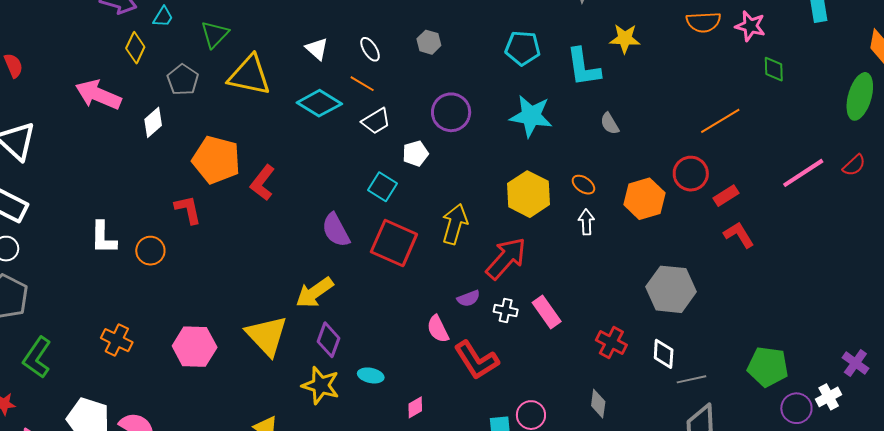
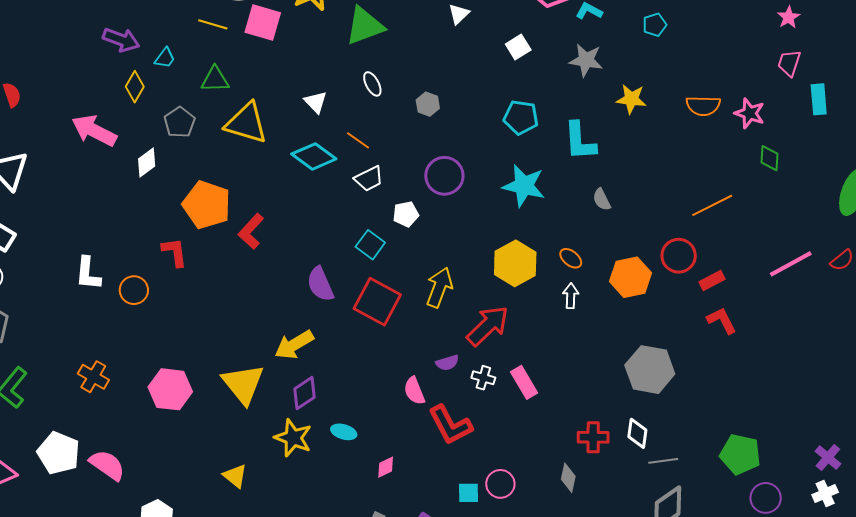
green triangle: (215, 34) -> (215, 79), turned 40
yellow star: (625, 39) -> (631, 99), moved
white ellipse: (370, 49) -> (372, 84), moved
purple diamond: (329, 340) -> (304, 393), turned 32
red cross: (611, 342) -> (593, 437), moved, turned -32
white cross: (829, 397) -> (825, 493), moved

